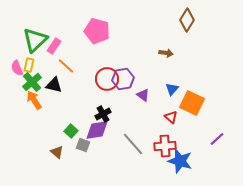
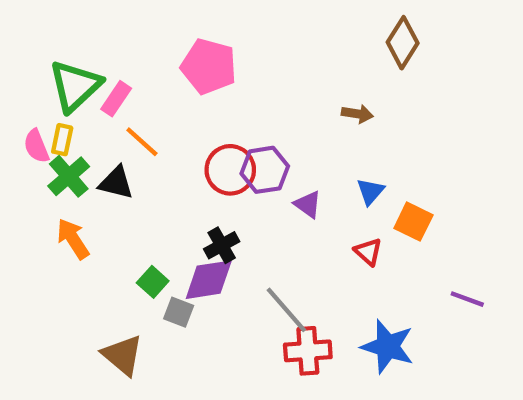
orange arrow: (34, 100) -> (73, 239), moved
orange square: (192, 103) -> (413, 222), size x0.7
purple line: (217, 139) -> (467, 299), turned 63
red cross: (165, 146) -> (308, 351), moved
brown triangle: (57, 152) -> (123, 355), moved, size x1.5

